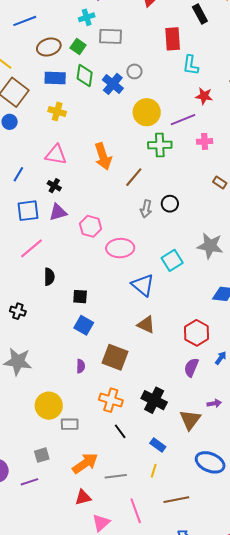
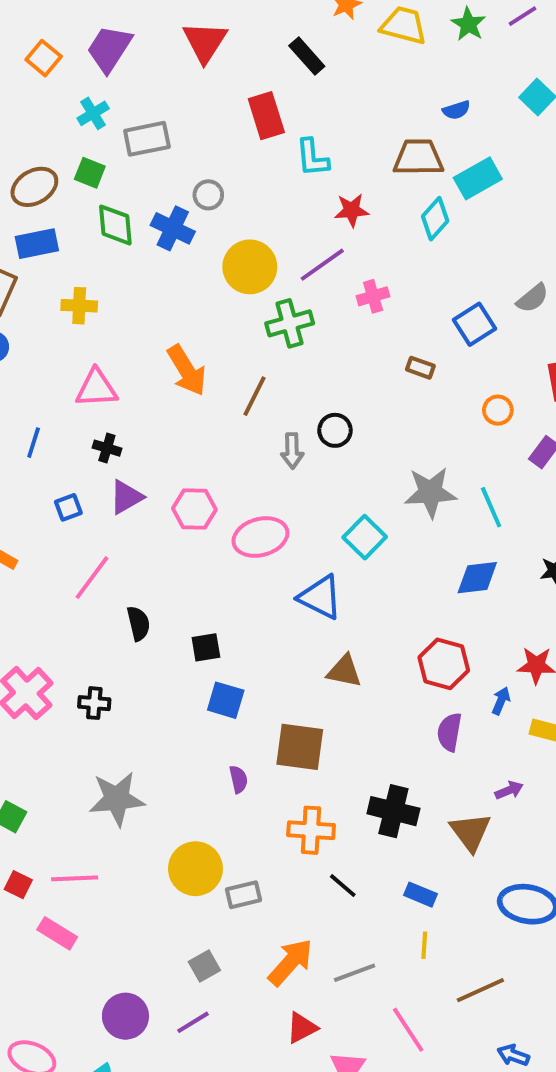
blue rectangle: (55, 78) -> (37, 244), moved
blue square: (28, 211) -> (68, 507), size x0.6

